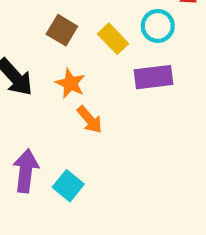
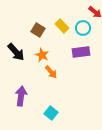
yellow rectangle: (113, 39) -> (62, 26), moved
cyan square: (68, 186) -> (51, 113), moved

